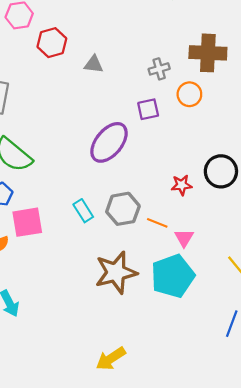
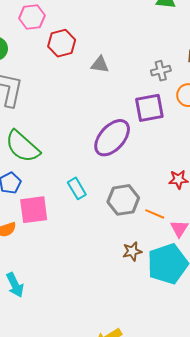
purple square: (148, 109) -> (149, 108), size x1.4
cyan rectangle: (83, 211) -> (77, 188), moved
brown star: (116, 272) -> (132, 251), moved, size x0.5

